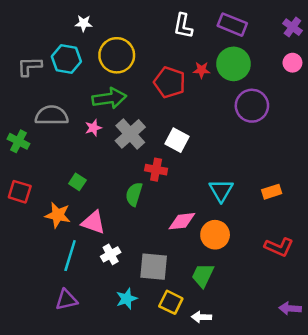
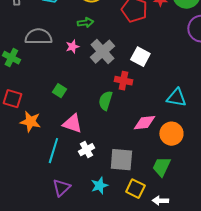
green arrow: (109, 98) -> (85, 23), size x0.6
cyan triangle: (221, 190) -> (176, 98), turned -50
orange star: (58, 215) -> (30, 122), moved
purple triangle: (66, 300) -> (61, 188), moved, turned -30

